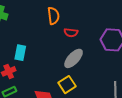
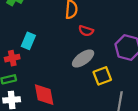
yellow square: (67, 85) -> (102, 76), moved

